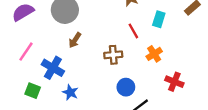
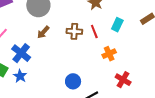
brown cross: (113, 55) -> (74, 31), moved
blue circle: (126, 87) -> (73, 81), moved
blue star: (70, 92) -> (20, 76), moved

